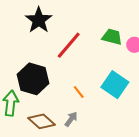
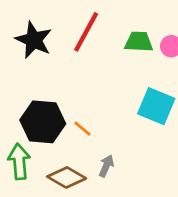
red line: (69, 45) -> (86, 32), moved
orange line: (79, 92) -> (82, 129), moved

